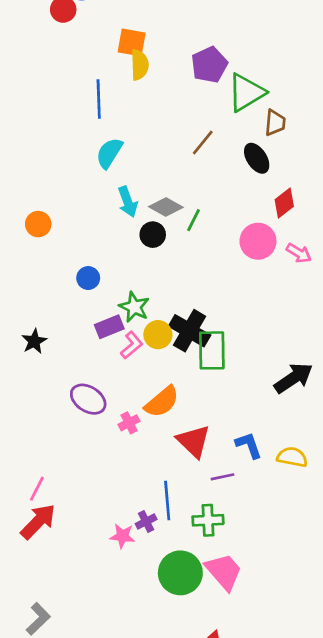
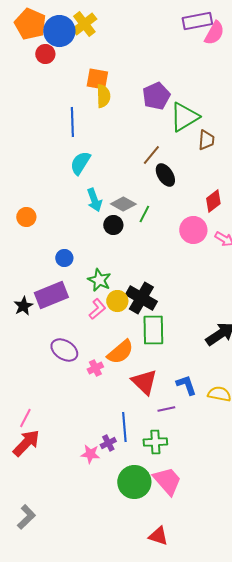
black ellipse: (257, 158) -> (165, 175), moved
purple rectangle: (109, 327) -> (51, 295), moved, size x1.5
green rectangle: (212, 350) -> (153, 330), moved

